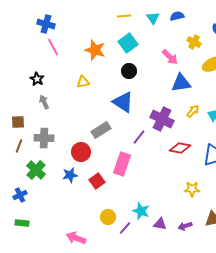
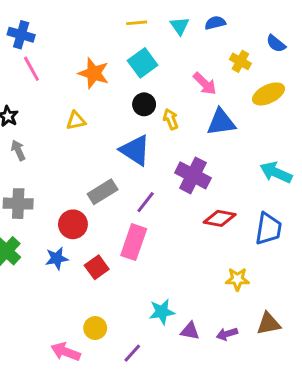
yellow arrow: (193, 111) -> (171, 119), moved, turned -64
purple line: (139, 137) -> (146, 202), moved
cyan star: (141, 211) -> (162, 312), turned -30
yellow circle: (108, 217) -> (95, 328), moved
purple line: (125, 228) -> (132, 353), moved

